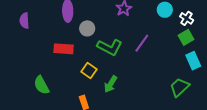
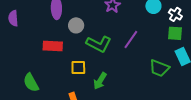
green square: (186, 37) -> (175, 33), turned 35
yellow square: (89, 71) -> (78, 68), turned -35
green trapezoid: (179, 87) -> (159, 68), moved, turned -115

